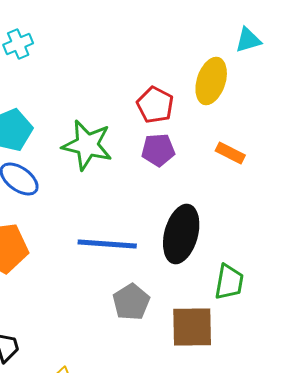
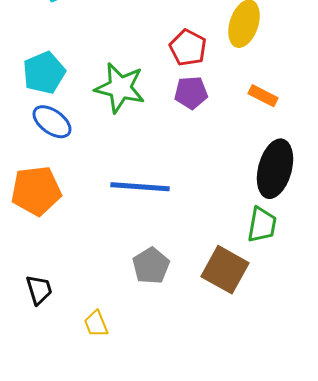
black ellipse: (181, 234) -> (275, 169), moved
gray pentagon: (131, 302) -> (151, 266), moved
brown square: (192, 327) -> (225, 270), turned 30

